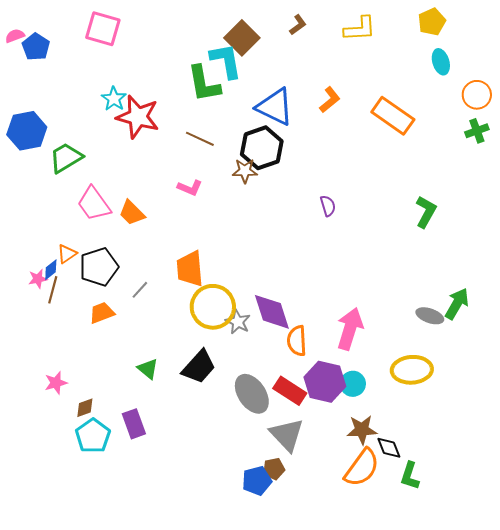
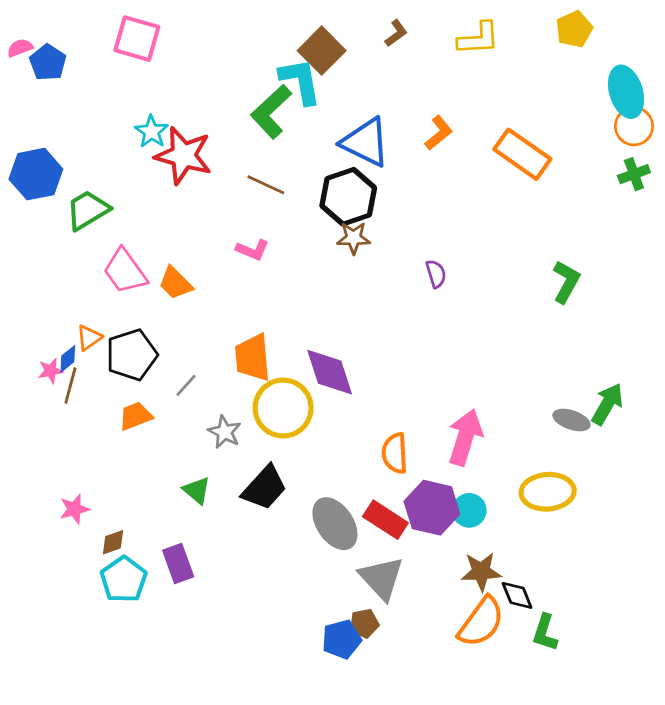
cyan ellipse: (441, 62) -> (626, 92), moved, size x1.5
green L-shape: (204, 84) -> (271, 112), turned 57
brown star: (245, 171) -> (354, 238), moved
purple diamond: (272, 312) -> (330, 372), moved
gray star: (238, 322) -> (225, 432), moved

